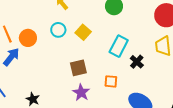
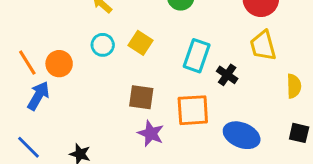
brown square: (78, 68) -> (141, 97), turned 30
orange square: (111, 81) -> (193, 110), size x1.6

